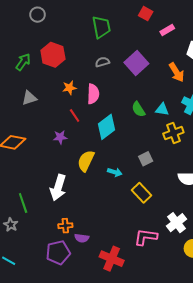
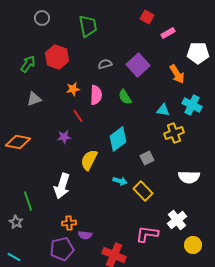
green trapezoid: (101, 27) -> (88, 26), moved
green semicircle: (138, 109) -> (125, 97), moved
cyan diamond: (107, 127) -> (118, 139), moved
cyan arrow: (115, 172) -> (120, 181), moved

